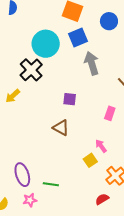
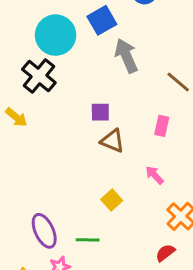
yellow arrow: (13, 96) -> (16, 117), turned -91
brown triangle: (61, 128) -> (112, 141), moved
yellow square: (90, 160) -> (112, 200), moved

